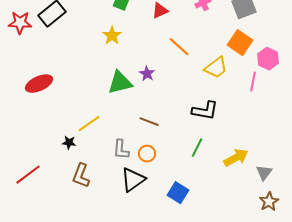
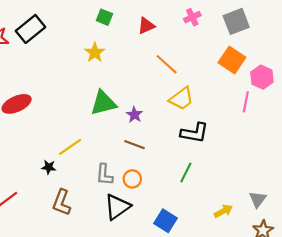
yellow trapezoid: (216, 68) -> (182, 99), moved
purple star: (147, 74) -> (134, 115), moved
yellow arrow: (236, 158) -> (223, 211), moved, size x0.7

